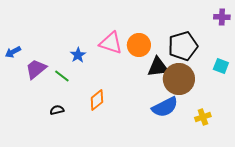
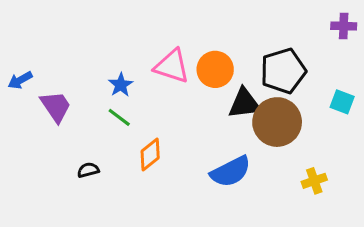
purple trapezoid: (36, 69) -> (56, 107), turned 95
green line: (62, 76) -> (119, 117), moved
blue semicircle: (165, 107) -> (231, 172), moved

